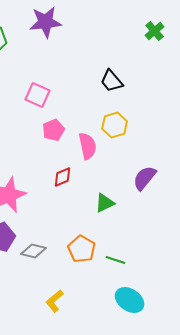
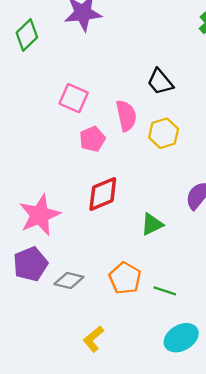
pink semicircle: (88, 146) -> (126, 116), moved
red diamond: (63, 177) -> (103, 194), size x1.5
cyan ellipse: (130, 300) -> (181, 338), turned -64

